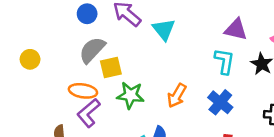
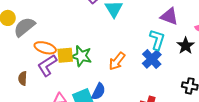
gray semicircle: (92, 50) -> (24, 27), moved
yellow square: (111, 67) -> (65, 55), moved
blue cross: (220, 102) -> (152, 59), moved

